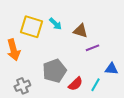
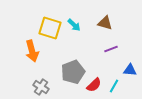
brown triangle: (80, 31) -> (105, 23), moved
gray cross: (22, 86) -> (41, 87), turned -35

